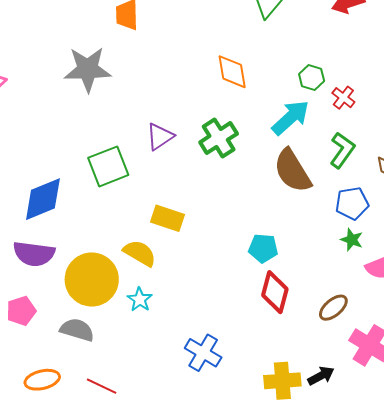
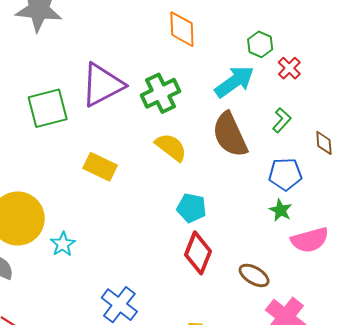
purple triangle: (160, 137) -> (102, 85), size x1.6
green L-shape: (342, 150) -> (282, 120), size x0.7
yellow semicircle: (140, 253) -> (171, 147), moved
brown ellipse: (333, 308) -> (254, 275), turned 64

